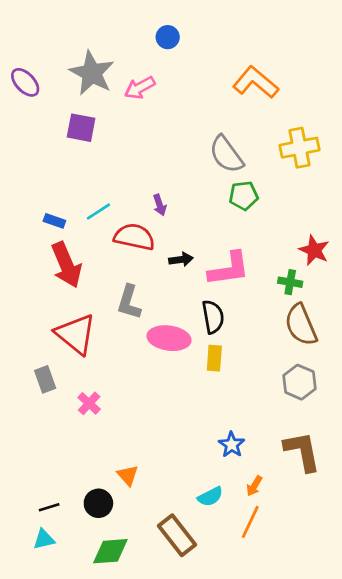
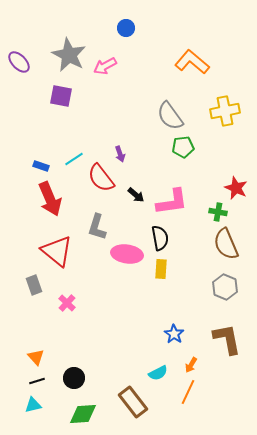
red semicircle: (134, 237) -> (101, 178), turned -140
black arrow: (181, 260) -> (136, 195), turned 48
orange triangle: (128, 475) -> (36, 357), moved

